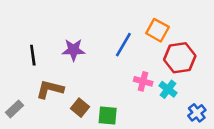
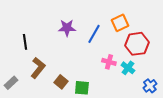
orange square: (157, 30) -> (120, 23), turned 36
purple star: (73, 50) -> (67, 28), moved
brown L-shape: (50, 89) -> (38, 68), turned 115

